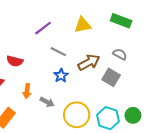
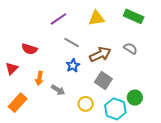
gray square: (111, 77) -> (103, 80), moved
yellow circle: (77, 115) -> (86, 104), size x0.6
green circle: (133, 115) -> (135, 98), moved

